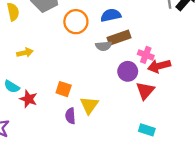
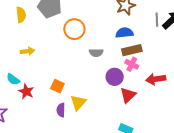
blue semicircle: (111, 15) -> (124, 33), moved
brown rectangle: (119, 38) -> (132, 50), moved
red arrow: (159, 66) -> (156, 79), moved

